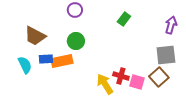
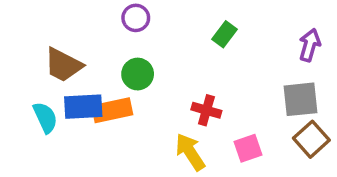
blue rectangle: (46, 59) -> (83, 107), size x1.5
red cross: (121, 76) -> (206, 110), moved
brown square: (159, 77) -> (311, 139), moved
pink square: (137, 82) -> (248, 148), turned -35

